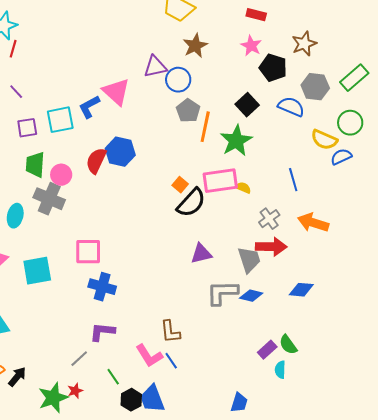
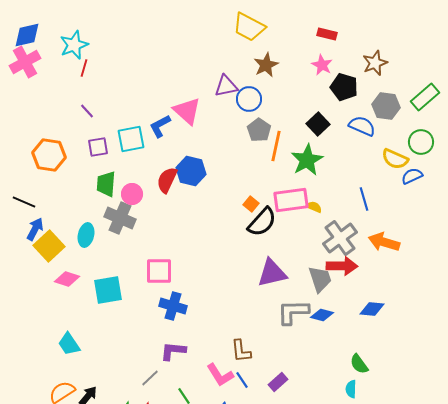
gray cross: (269, 219) -> (340, 238), size x1.6
purple triangle: (201, 254) -> (272, 273), size x1.4
purple rectangle: (267, 350) -> (278, 382), moved

